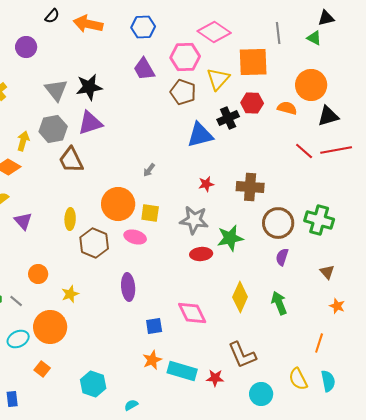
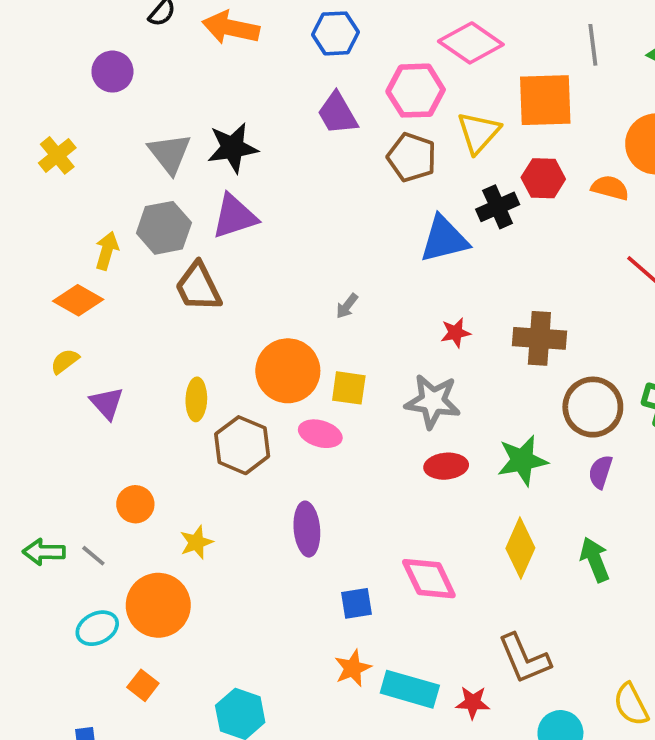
green star: (230, 238) -> (522, 460), moved

